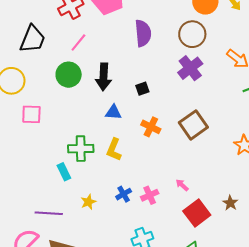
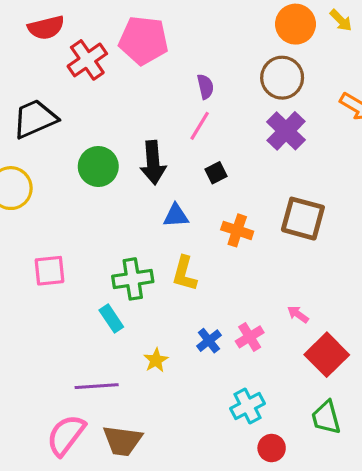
purple semicircle: (143, 33) -> (205, 87), size x0.6
black trapezoid: (33, 39) -> (35, 119), turned -128
pink line: (78, 43) -> (200, 126), moved
pink square: (31, 114) -> (49, 271), moved
brown square: (193, 125) -> (303, 219), turned -32

